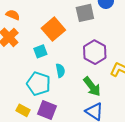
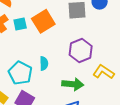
cyan square: (40, 51) -> (20, 24), moved
green arrow: (92, 87) -> (73, 84), turned -55

